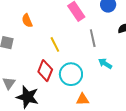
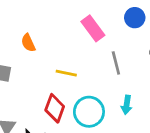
yellow line: (55, 44) -> (66, 73), turned -49
cyan arrow: (105, 64) -> (127, 105), moved, turned -112

